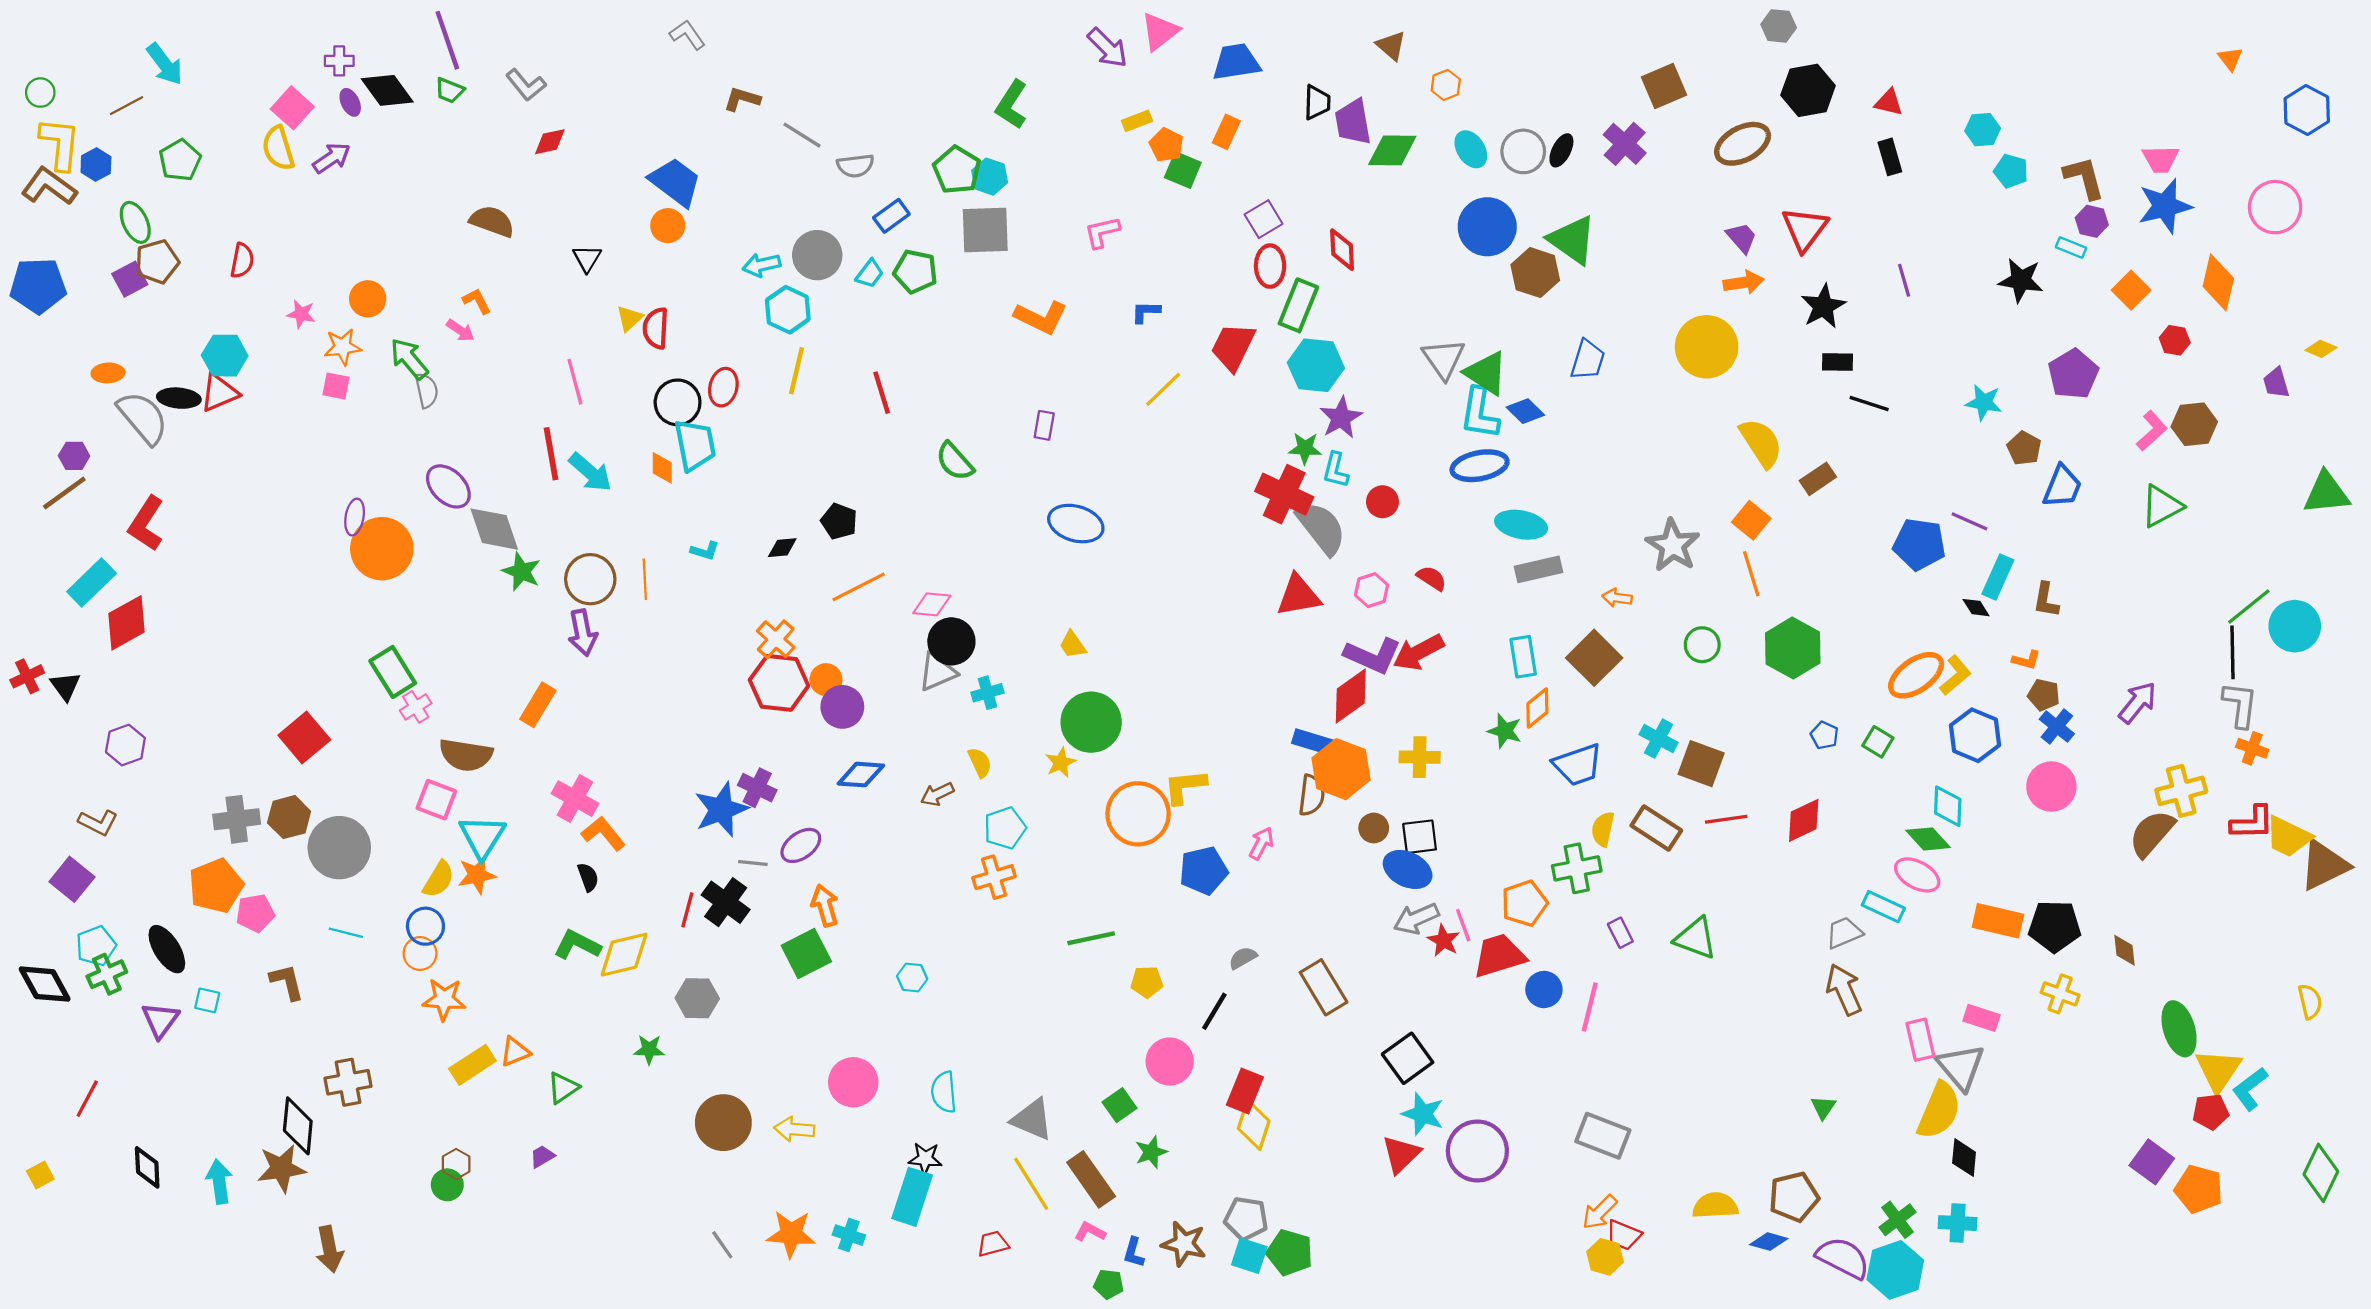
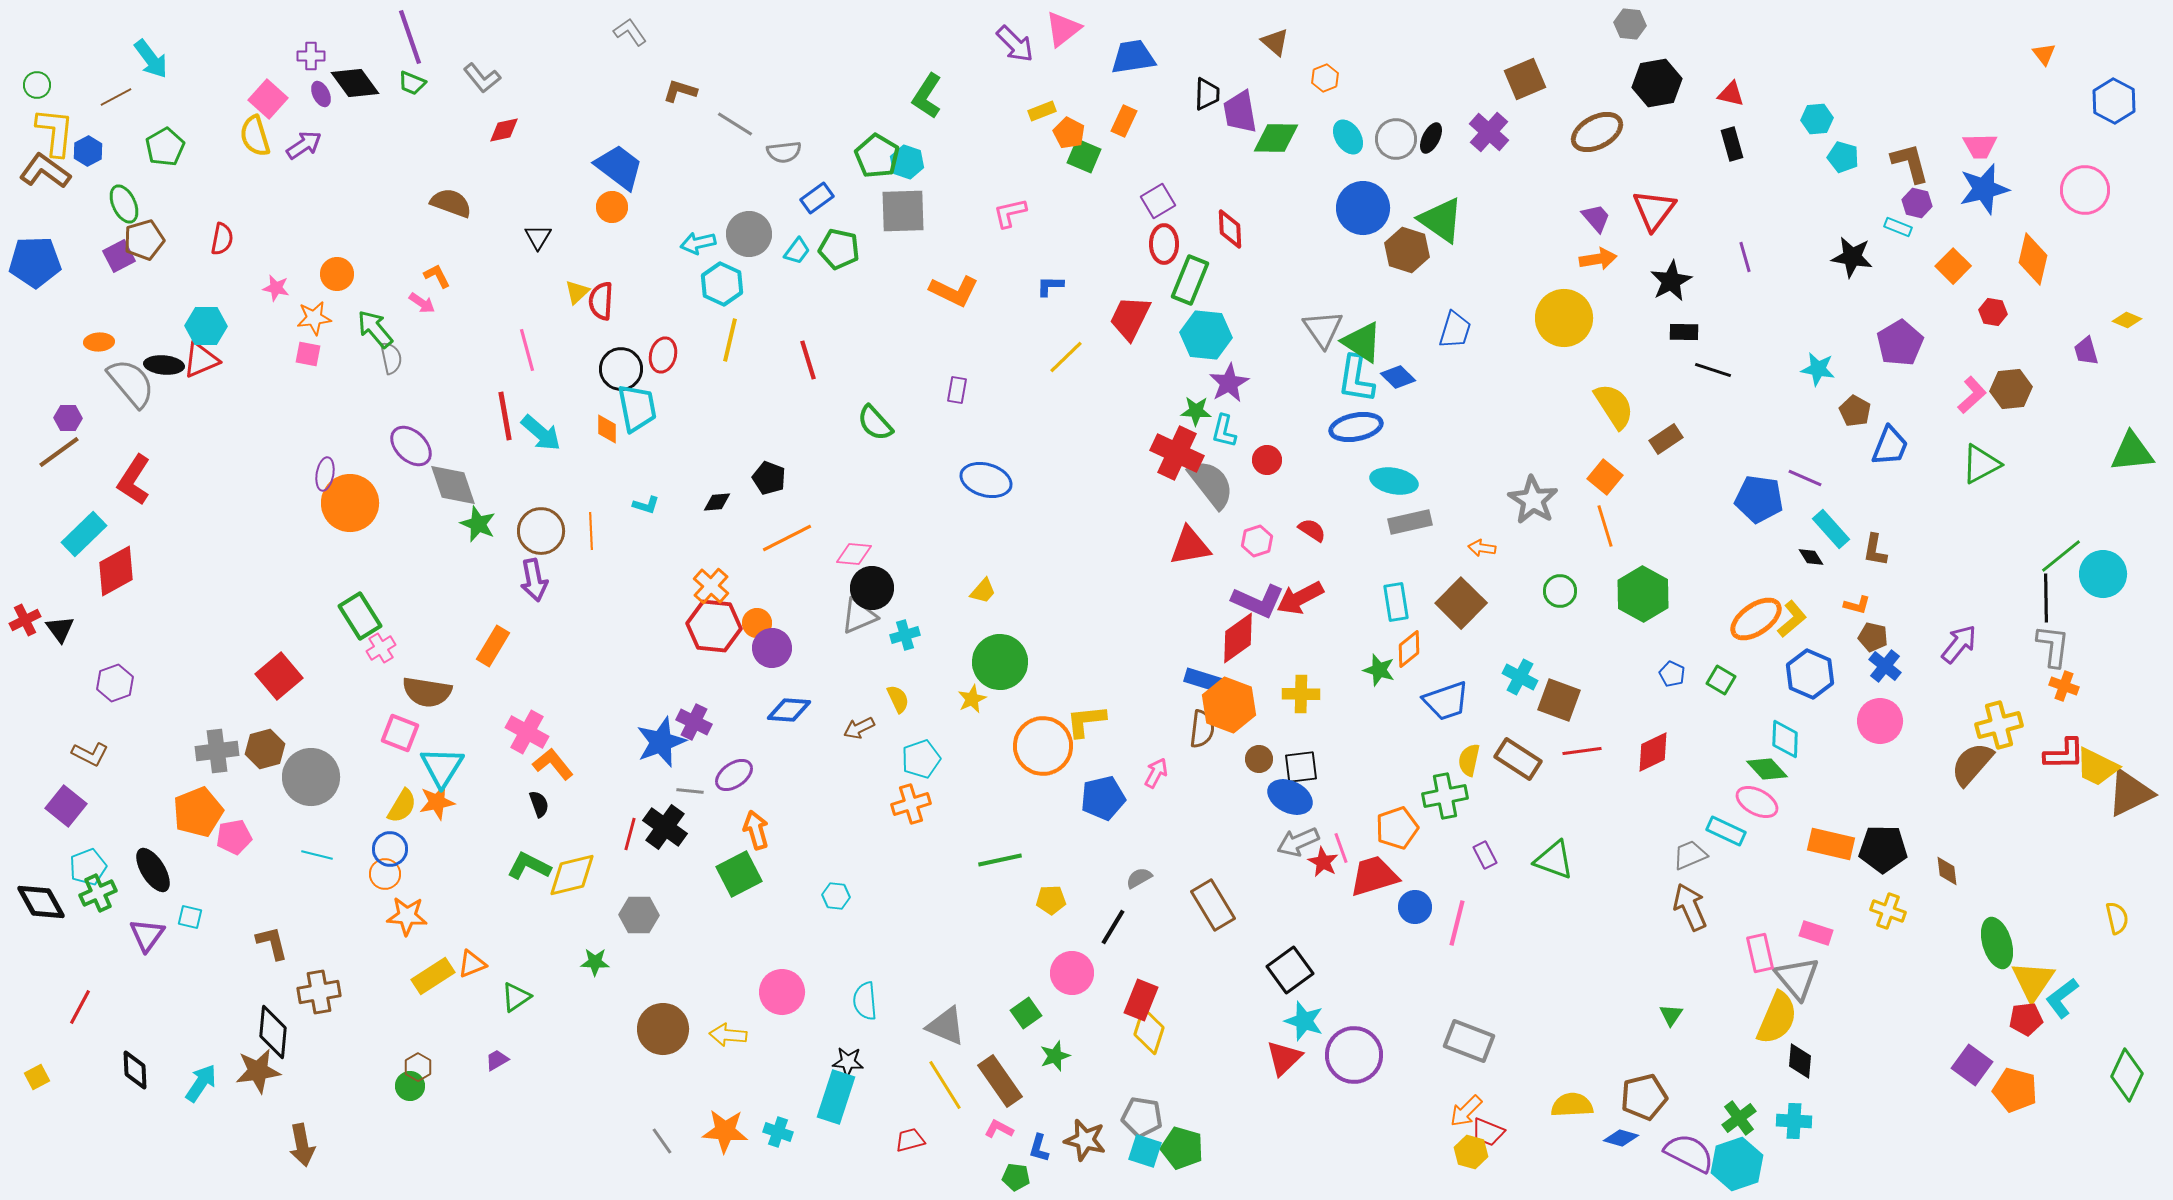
cyan rectangle: (1998, 577) -> (1831, 529), turned -66
yellow trapezoid: (1073, 645) -> (983, 591), turned -104
brown L-shape: (287, 982) -> (272, 943), moved
cyan arrow: (219, 1182) -> (201, 1083), turned 42

